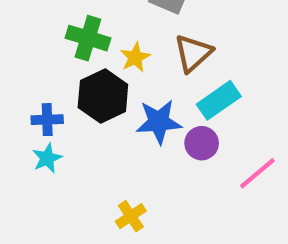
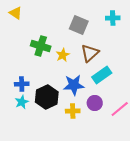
black hexagon: (103, 96) -> (47, 97), moved
purple circle: (202, 143) -> (95, 103), moved
yellow cross: (131, 216) -> (73, 111), moved, turned 32

